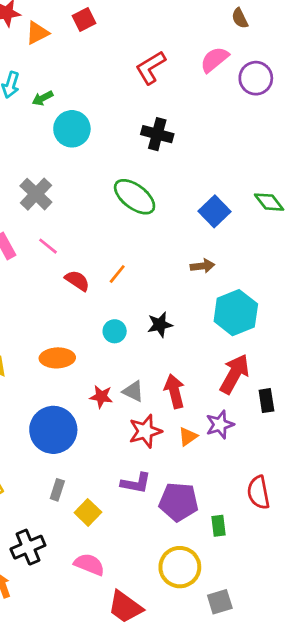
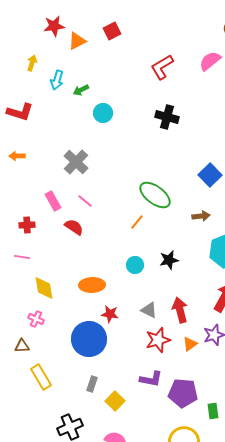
cyan circle: (72, 129) -> (103, 113), size x0.7
green ellipse: (135, 197) -> (155, 195), moved
red semicircle: (77, 281) -> (74, 227), moved
red star: (101, 397) -> (110, 314), moved

